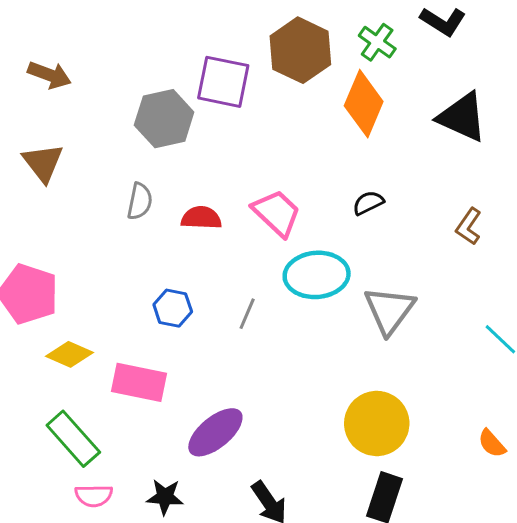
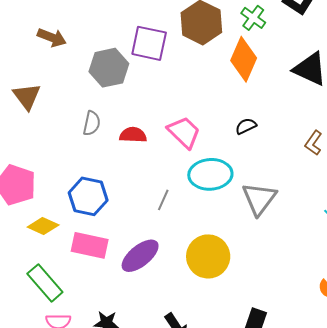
brown arrow: (49, 75) -> (52, 38), moved
blue hexagon: (173, 308) -> (88, 196), moved, size x1.5
yellow circle: (377, 423) -> (208, 256), moved
purple ellipse: (215, 432) -> (140, 256), moved

